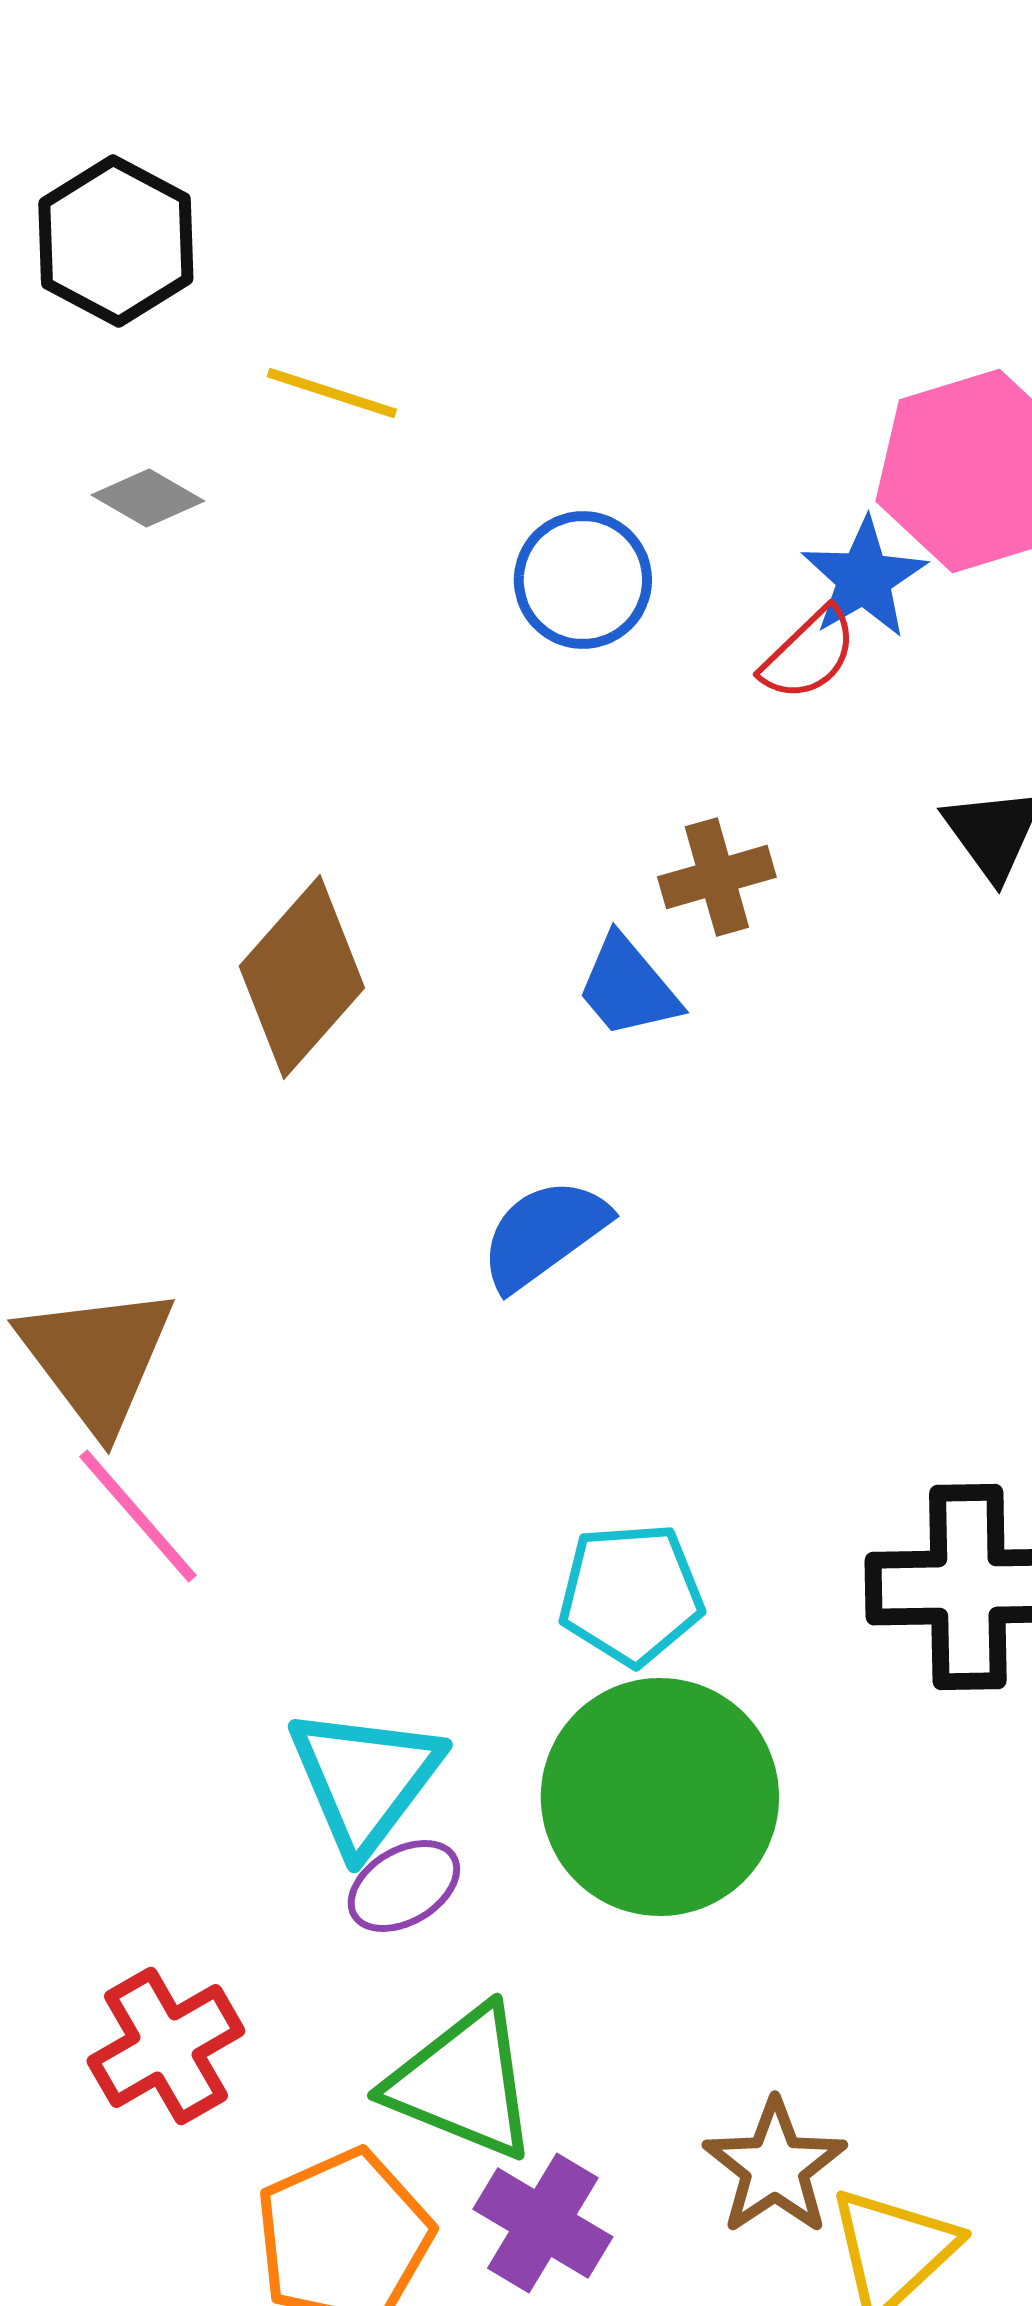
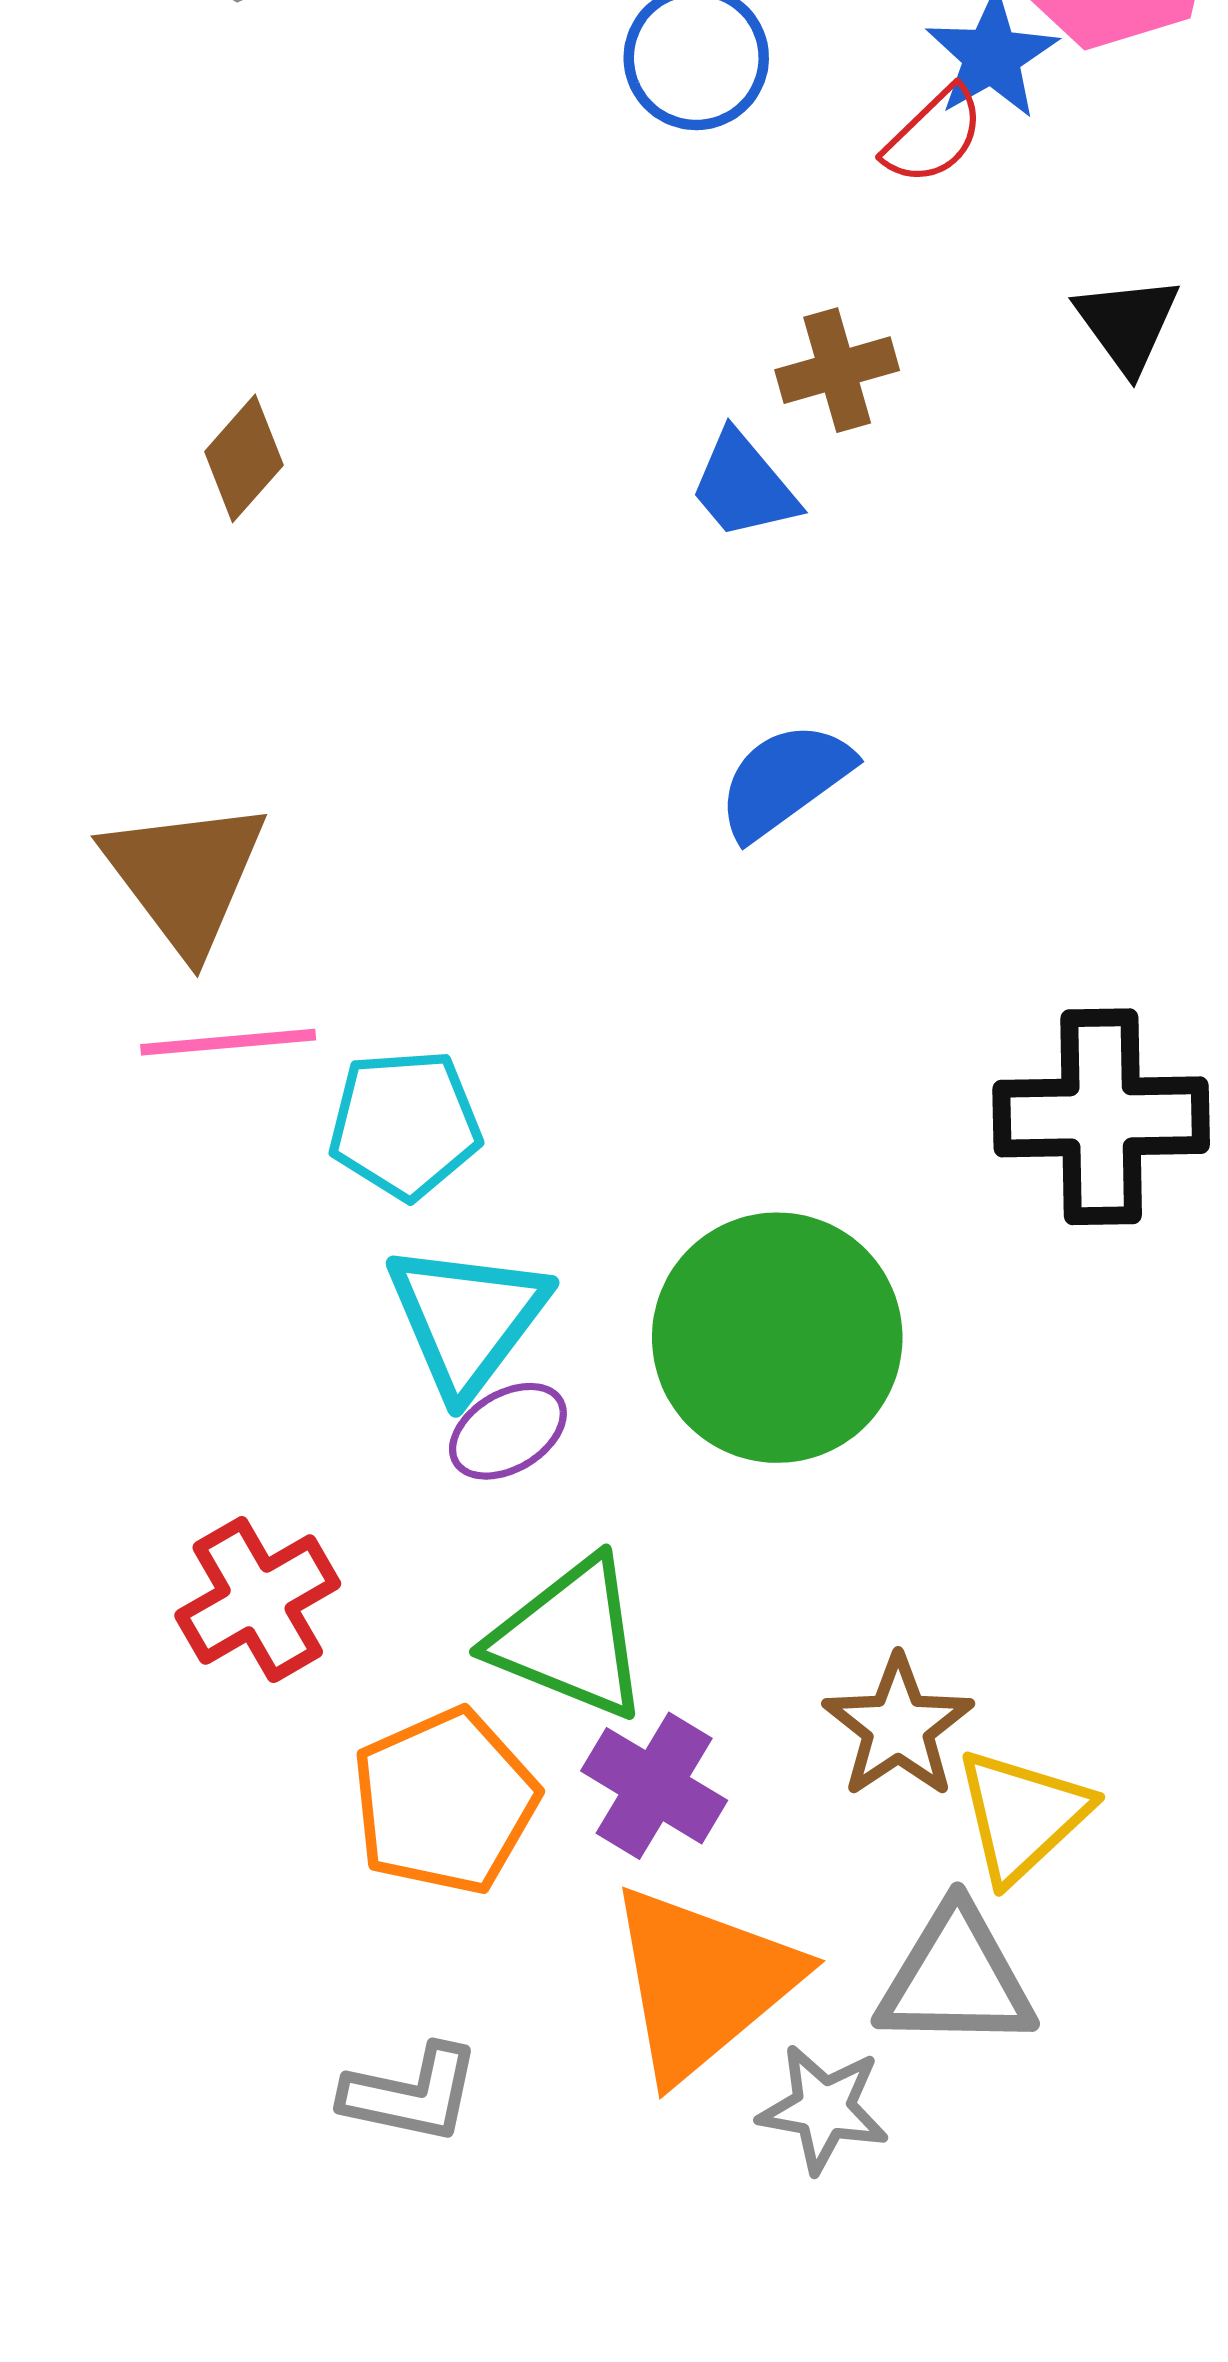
brown diamond: (302, 977) -> (244, 458), moved, size x0.6
blue semicircle: (544, 1234) -> (785, 780), moved
pink line: (138, 1516) -> (228, 1042), turned -54
cyan pentagon: (631, 1594) -> (405, 1124), moved

